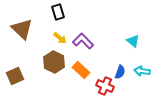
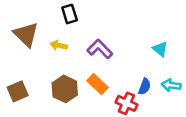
yellow arrow: (60, 38) -> (59, 45), moved, turned 152
brown hexagon: (54, 62) -> (65, 89), moved

